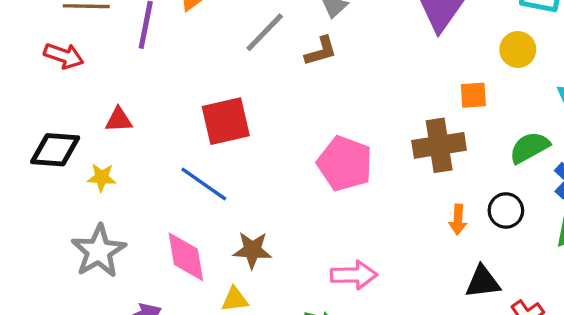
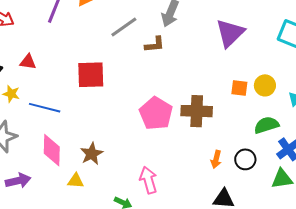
yellow circle: (518, 49) -> (265, 85), moved
brown cross: (439, 145) -> (197, 111), moved
blue line: (204, 184) -> (45, 108), moved, turned -32
brown star: (252, 250) -> (92, 154), turned 30
pink arrow: (354, 275) -> (148, 180), turned -116

